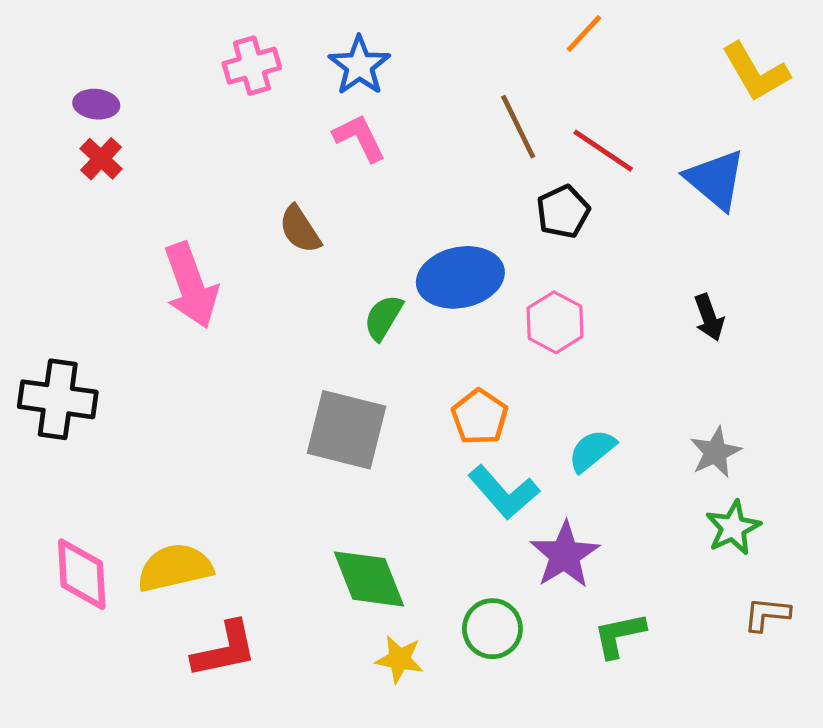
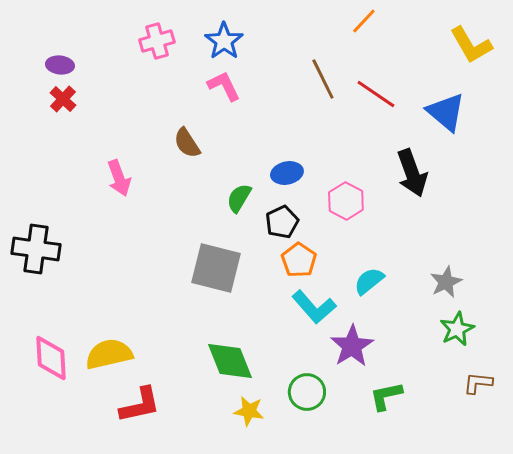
black pentagon: (563, 212) -> (282, 222), moved
blue ellipse: (460, 277) -> (287, 173), size x0.6
pink arrow: (191, 285) -> (119, 178), size x0.7
black arrow: (709, 317) -> (412, 173), moved, size x1.6

